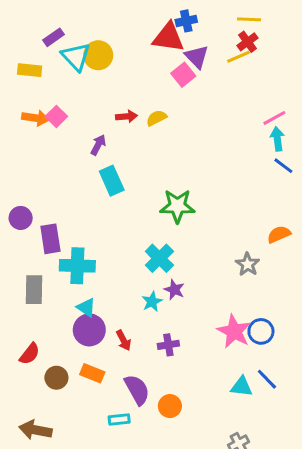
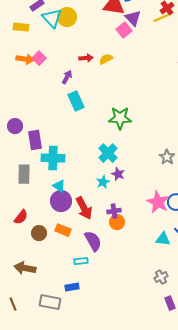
red arrow: (124, 340) -> (84, 208), size x1.6
orange circle: (170, 406) -> (117, 222), moved

